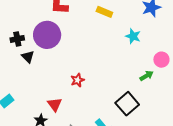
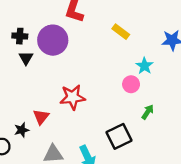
pink circle: (161, 60) -> (131, 84), moved
green arrow: (147, 76) -> (148, 112), turned -40
red star: (77, 80) -> (73, 97), size x1.6

